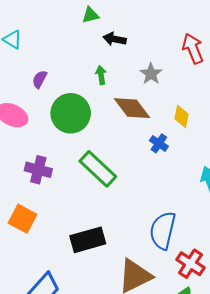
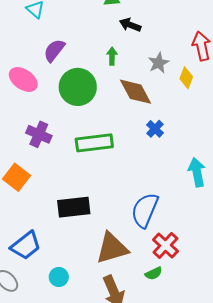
purple semicircle: (40, 79) -> (54, 50), size x1.4
yellow diamond: (182, 116) -> (186, 78), moved
green rectangle: (98, 169) -> (94, 143), turned -60

